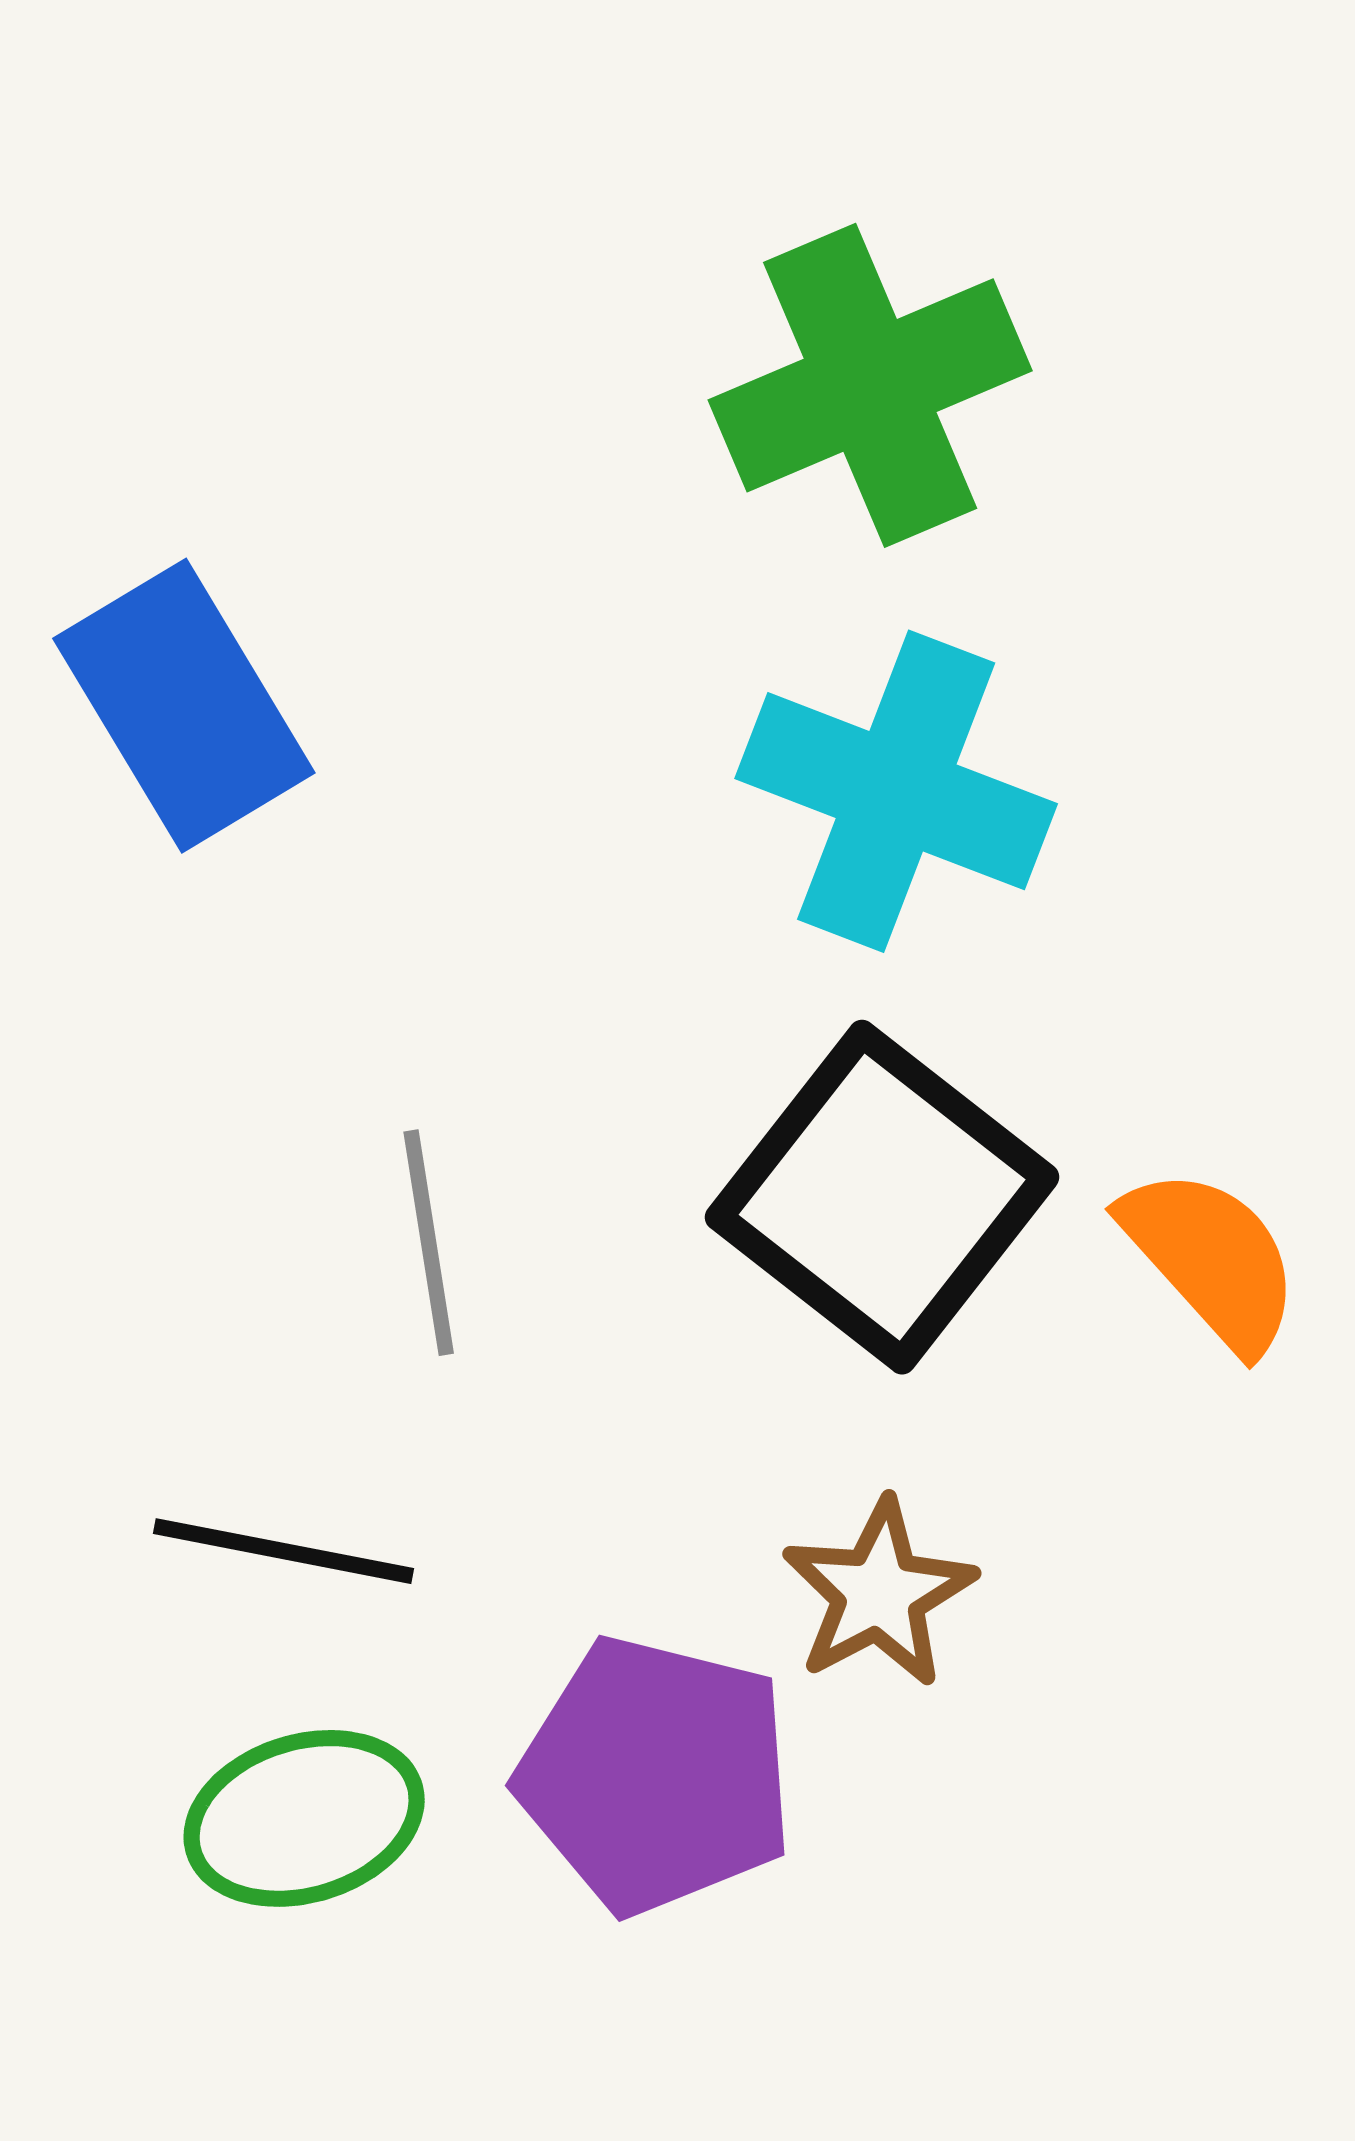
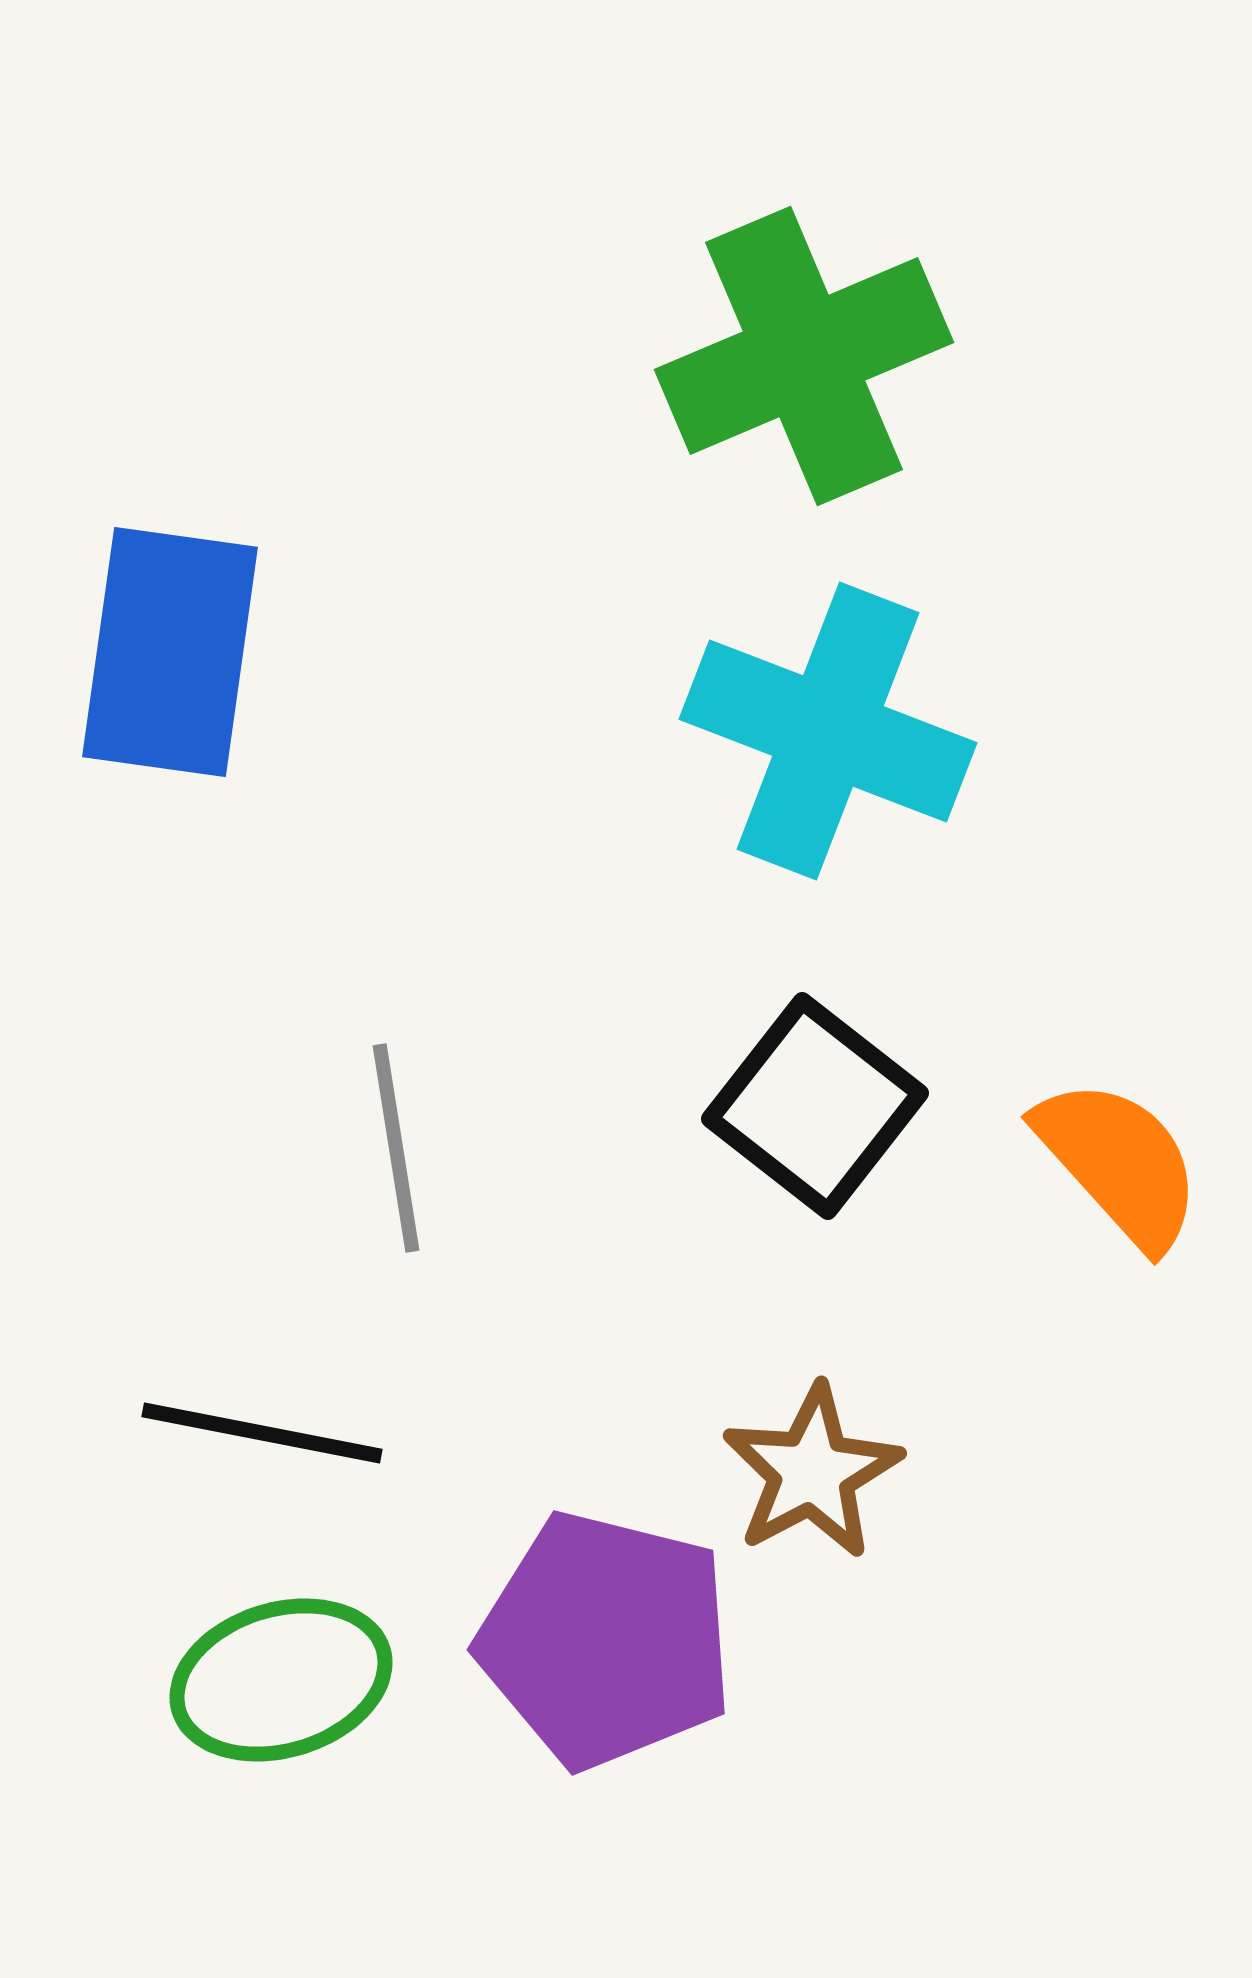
blue rectangle: (184, 706) -> (170, 652), turned 39
black square: (882, 1197) -> (815, 1106), size x0.7

